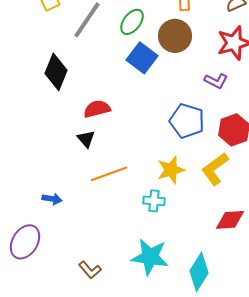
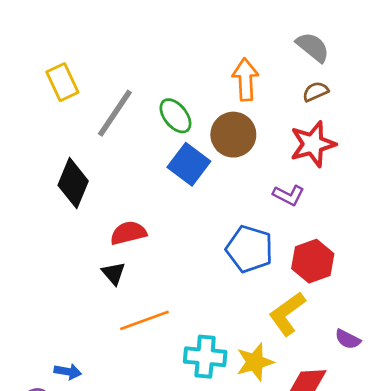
green ellipse: (132, 22) -> (175, 116), turned -76
yellow star: (171, 170) -> (255, 362), moved
blue arrow: (52, 199) -> (68, 372), moved
cyan cross: (154, 201) -> (205, 357), size x1.4

